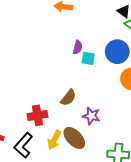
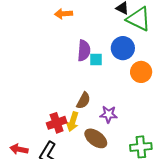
purple semicircle: (78, 47) -> (84, 51), size x1.5
yellow arrow: (54, 140) -> (73, 122), moved

